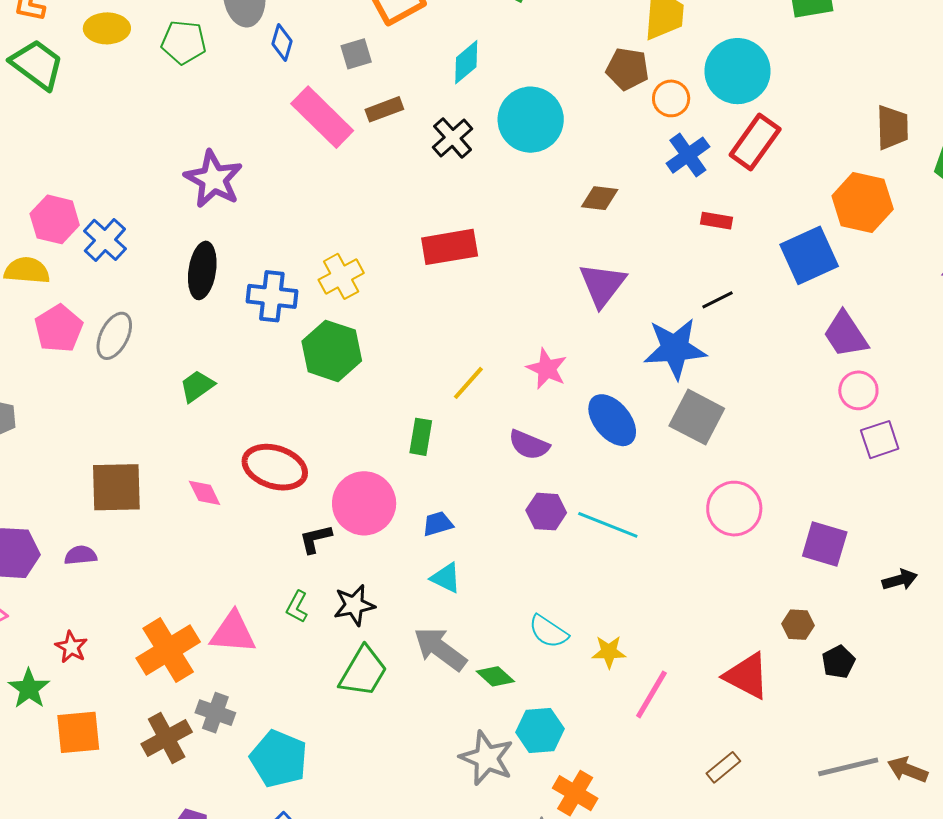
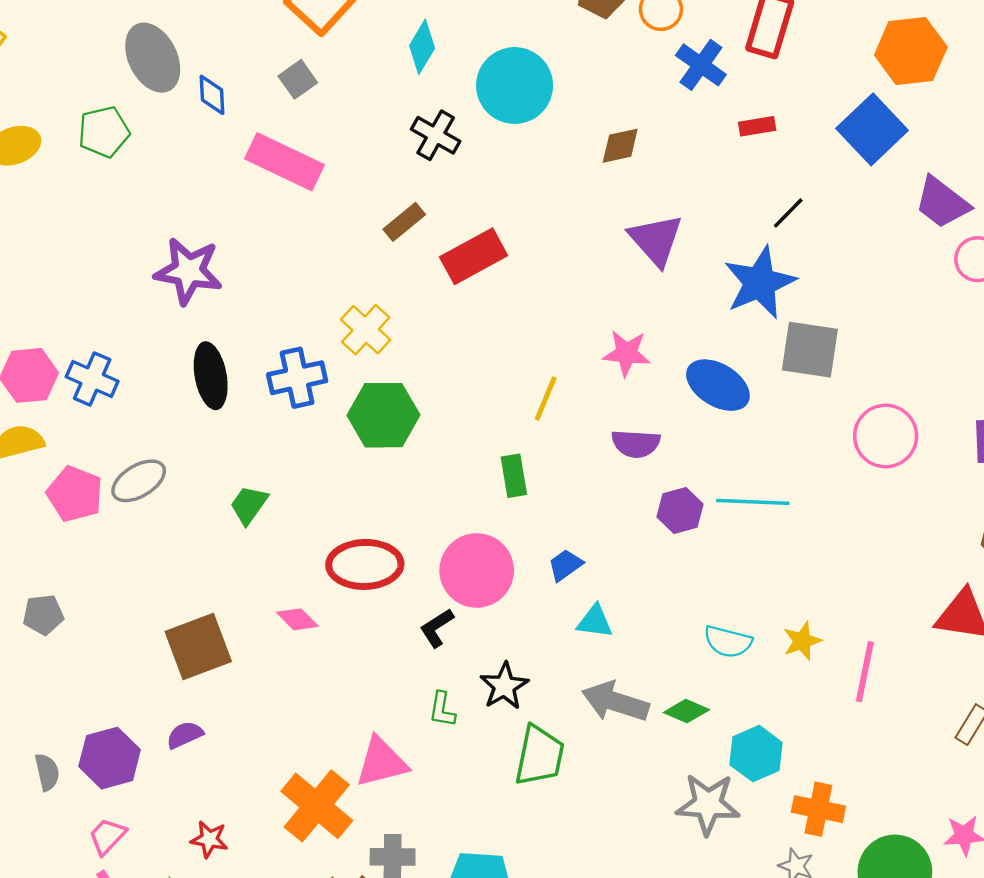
brown rectangle: (384, 109) -> (404, 222), moved
gray ellipse: (114, 336) -> (139, 481), turned 51

